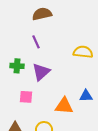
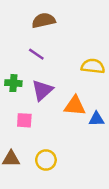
purple line: (36, 42) -> (36, 54), turned -32
orange triangle: (64, 106) -> (75, 106), moved

